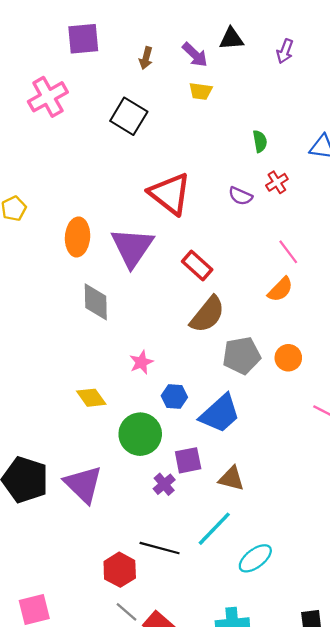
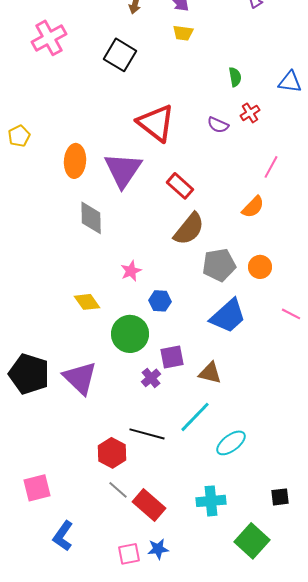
pink line: (288, 252) -> (271, 167), moved, turned 65
blue trapezoid: (220, 414) -> (228, 316), moved

